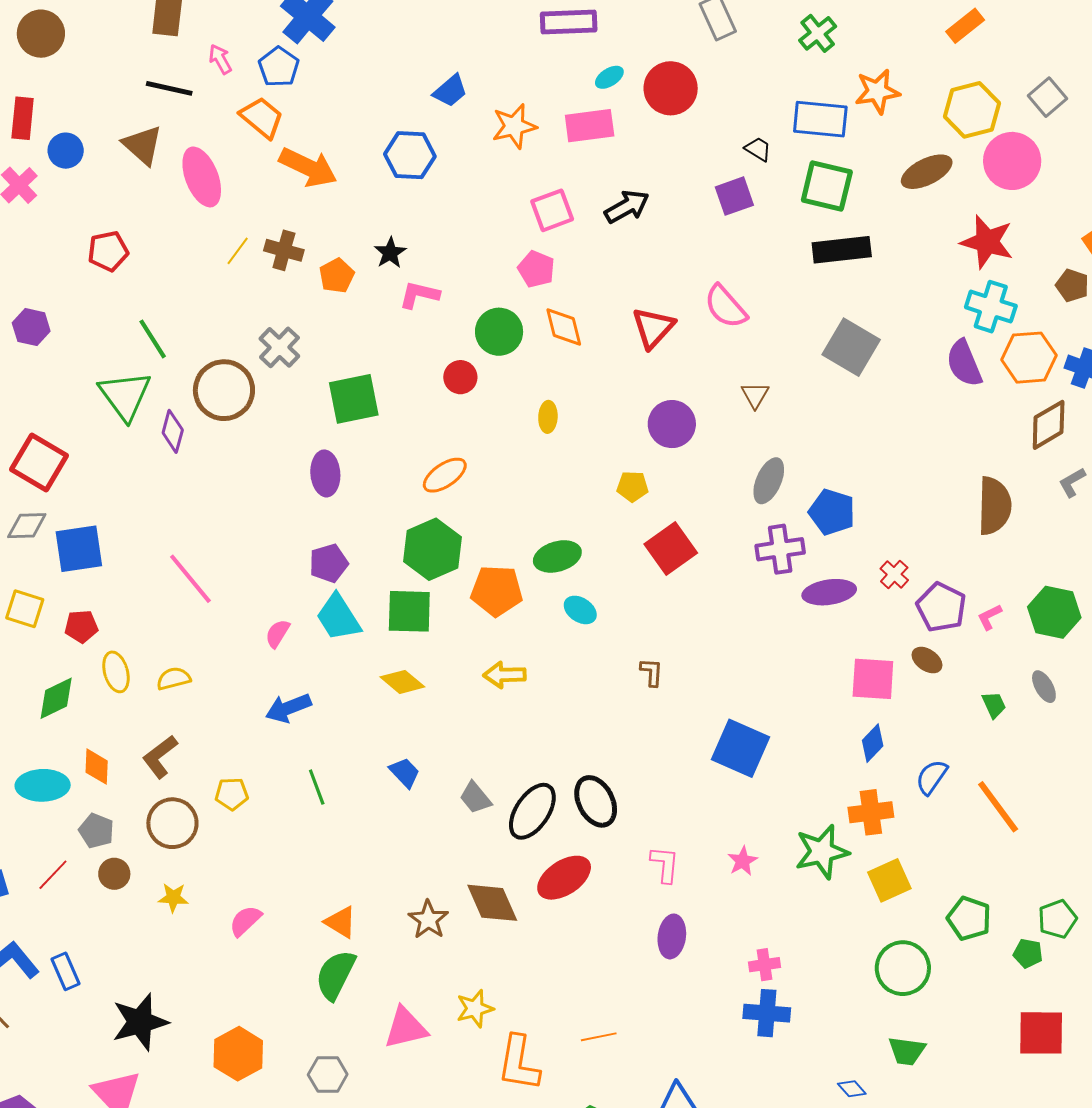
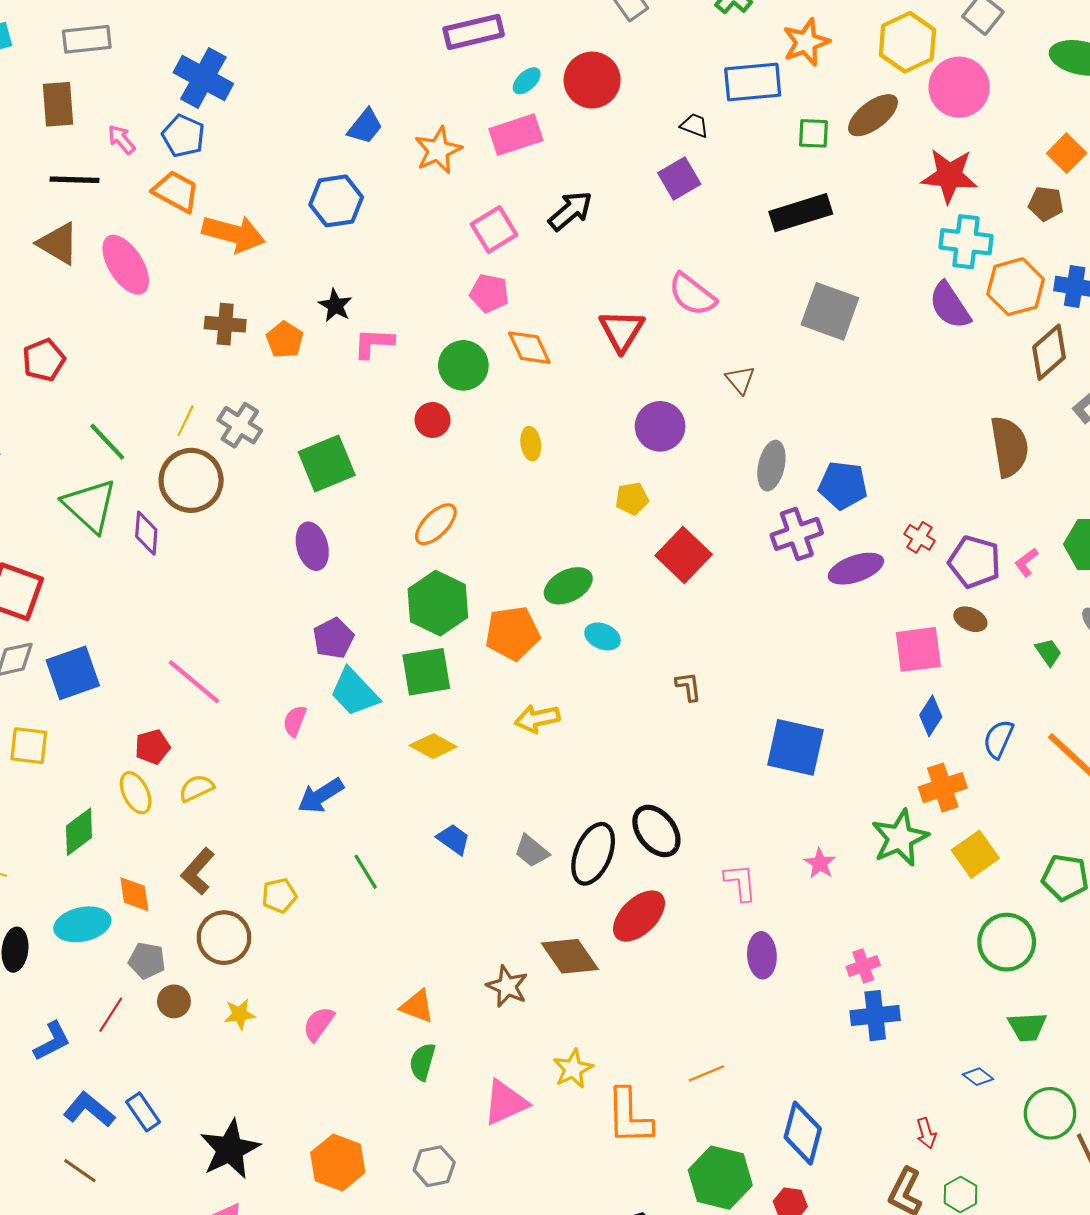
green square: (827, 186) -> (813, 133), moved, size x0.6
yellow line: (238, 251) -> (186, 421), moved
red pentagon: (81, 626) -> (152, 747), moved
green semicircle: (335, 975) -> (422, 1062), size x0.7

